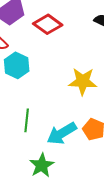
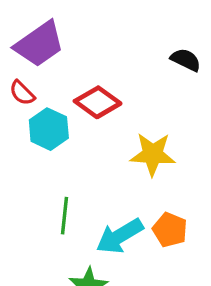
red diamond: (48, 24) -> (98, 102), moved

